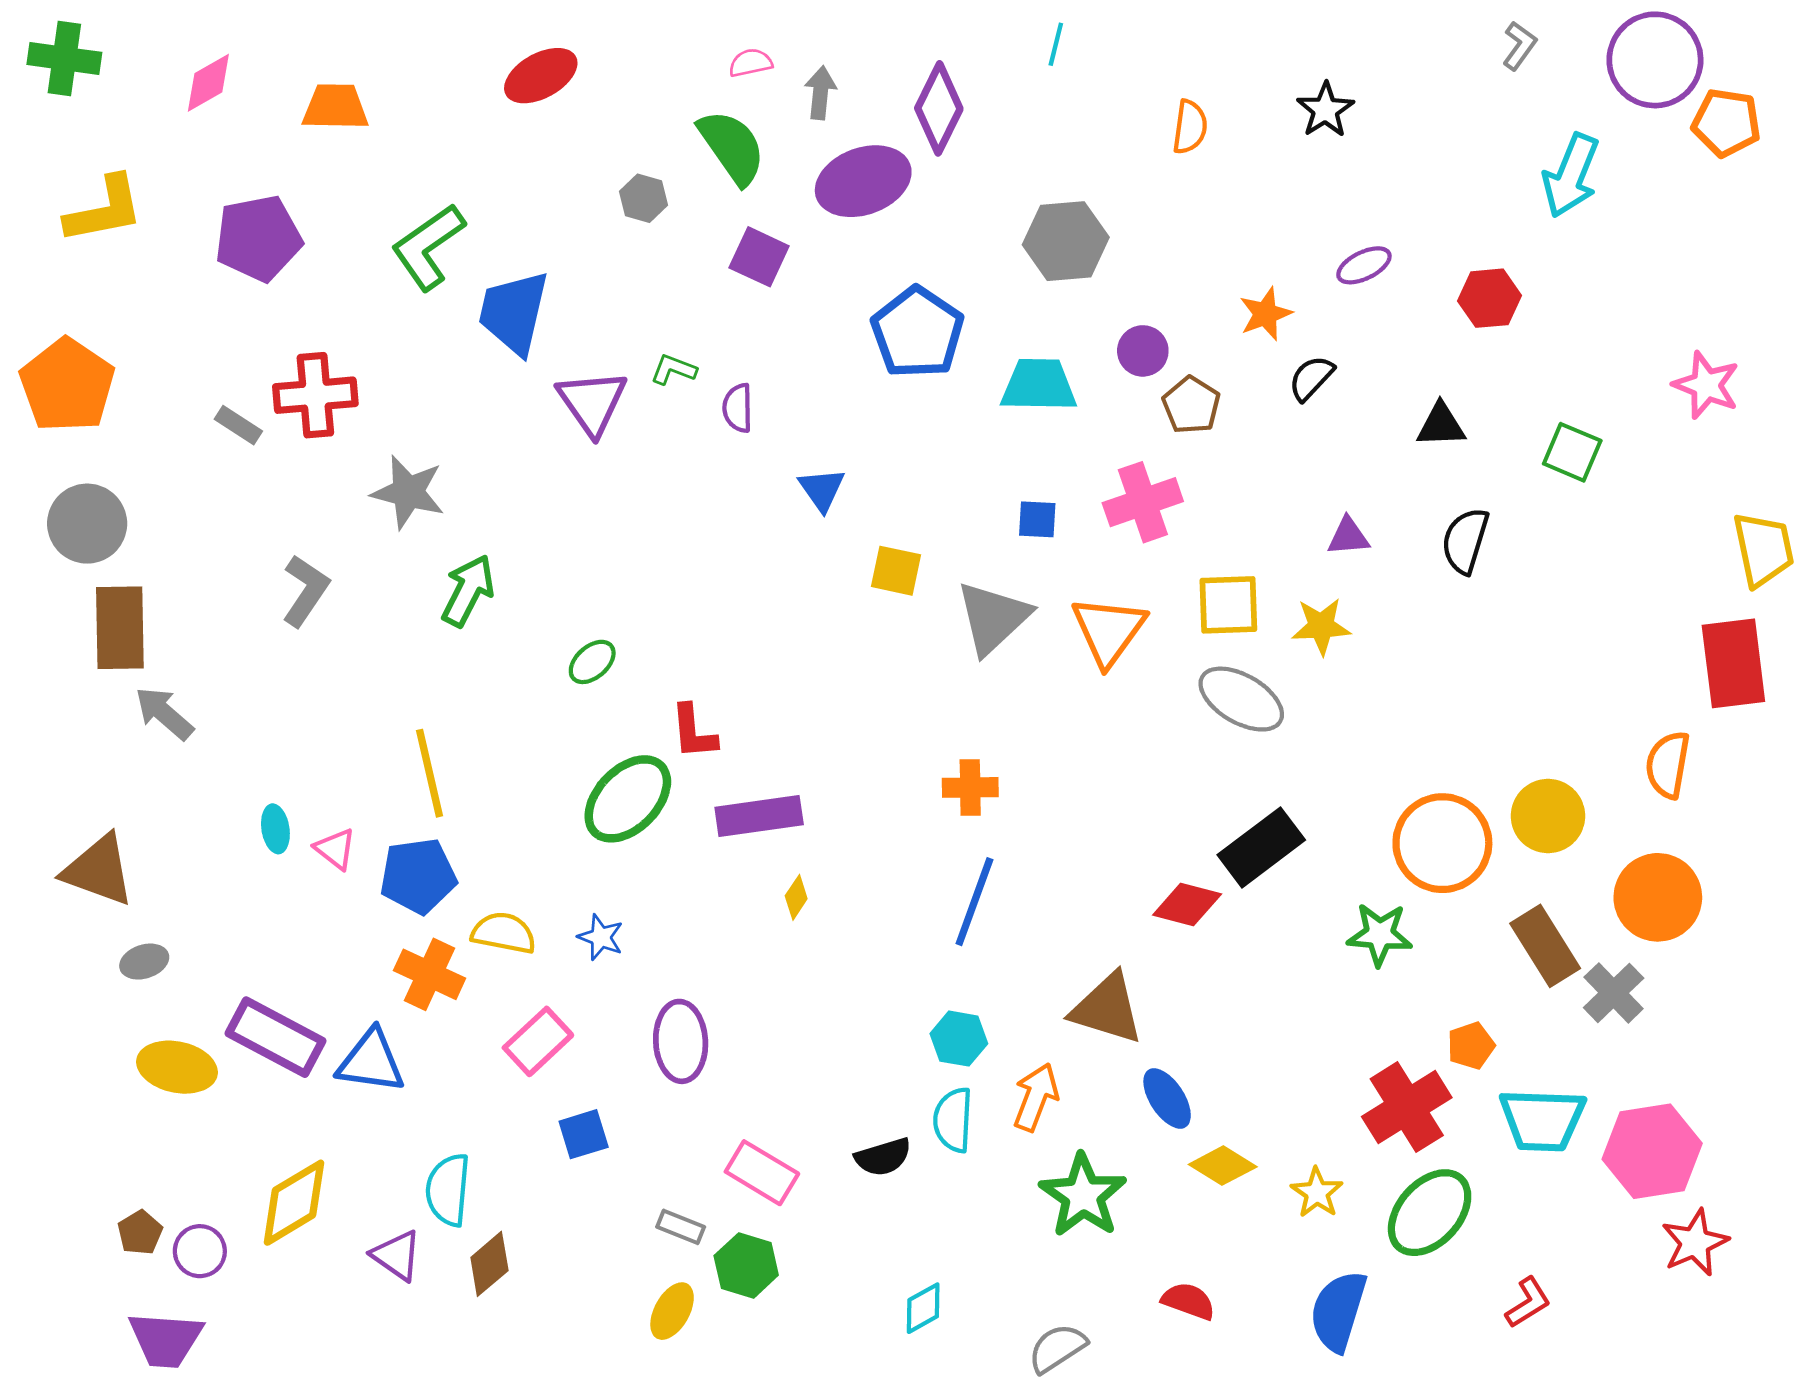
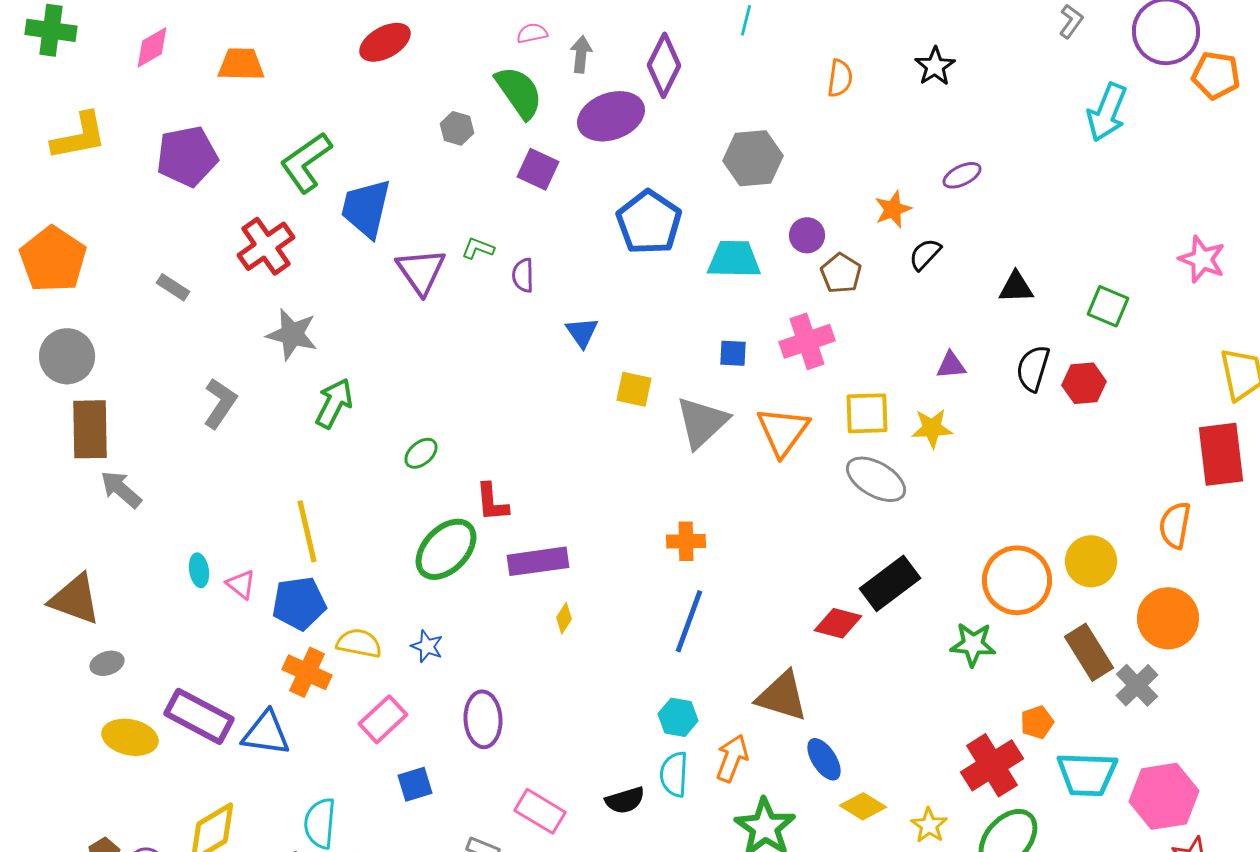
red hexagon: (1489, 298) -> (1084, 383), moved
red cross: (315, 395) -> (266, 246), moved, turned -30

